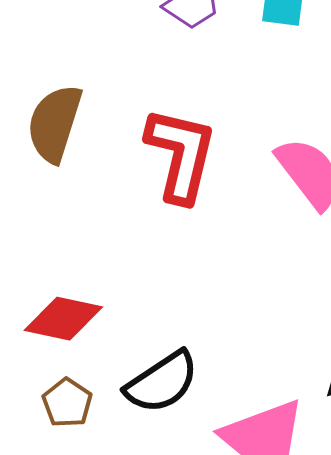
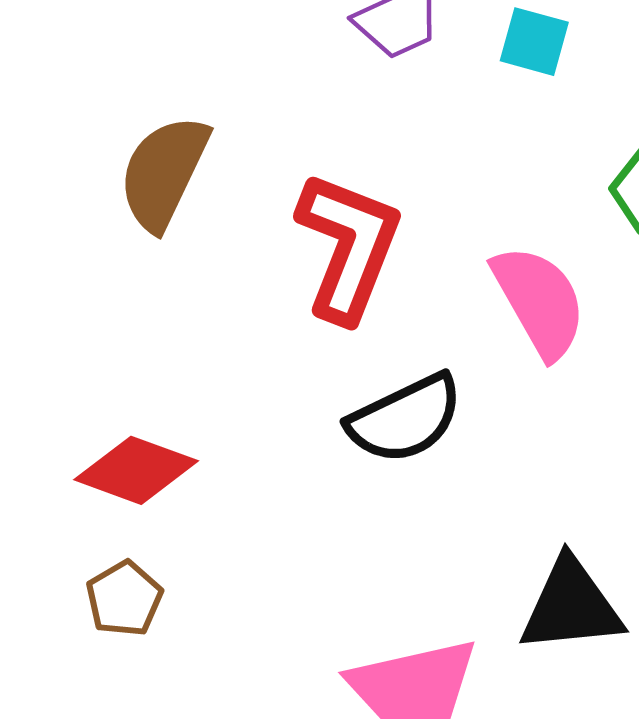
black semicircle: (162, 382) -> (405, 419), moved

